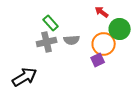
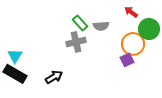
gray semicircle: (72, 40) -> (101, 26), moved
black arrow: (25, 77) -> (54, 77), size x0.7

